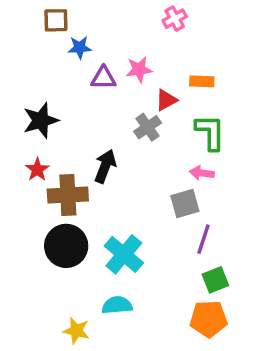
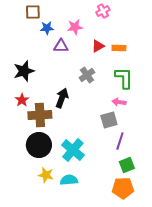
pink star: (139, 70) -> (75, 27), moved
red triangle: (166, 100) -> (98, 46), moved
yellow star: (76, 331) -> (46, 175), moved

